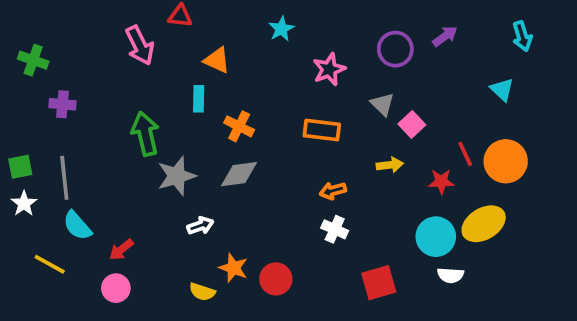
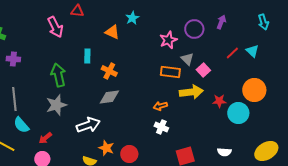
purple arrow: (445, 36) -> (221, 22), turned -32
orange triangle: (217, 60) -> (112, 32), moved
pink star: (329, 69) -> (168, 40), moved
orange rectangle: (322, 130) -> (170, 72), moved
red line: (465, 154) -> (232, 53), moved, turned 72
yellow arrow: (390, 165) -> (191, 92), size x1.6
gray star: (177, 176) -> (56, 105), moved
yellow ellipse: (484, 224) -> (266, 151), moved
white arrow: (200, 226) -> (88, 125), size x1.6
cyan circle: (436, 237) -> (238, 113), moved

